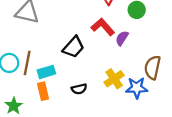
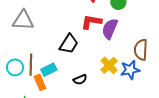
red L-shape: (103, 27) -> (91, 22), turned -30
purple semicircle: (122, 38) -> (110, 29), size x1.5
orange rectangle: (43, 91) -> (40, 82), moved

